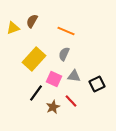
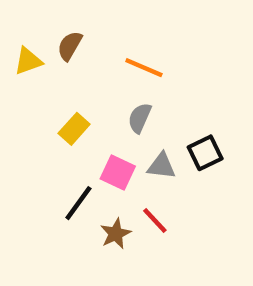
yellow rectangle: (34, 59) -> (74, 129), size x0.6
black square: (97, 84) -> (205, 153), moved

